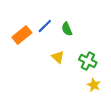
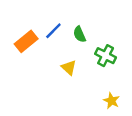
green cross: (88, 61) -> (106, 56), moved

